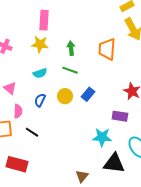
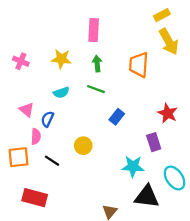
pink rectangle: (44, 20) -> (94, 30), moved
yellow circle: (65, 96) -> (83, 146), moved
blue semicircle: (40, 100) -> (47, 119), moved
purple rectangle: (120, 116) -> (154, 142), turned 63

